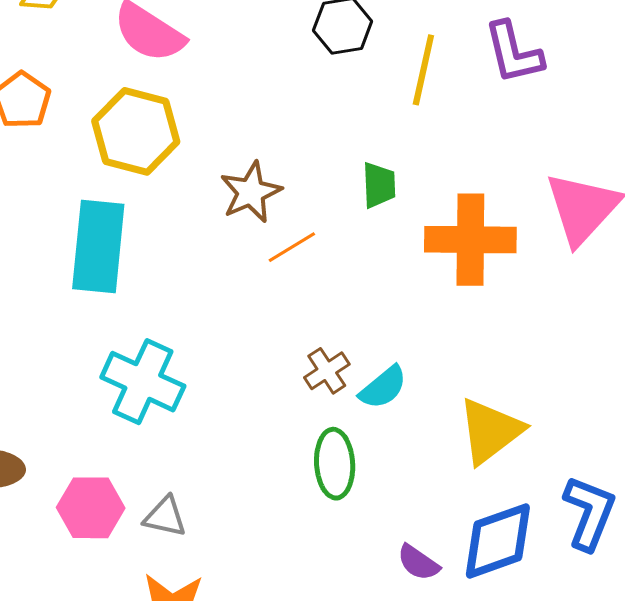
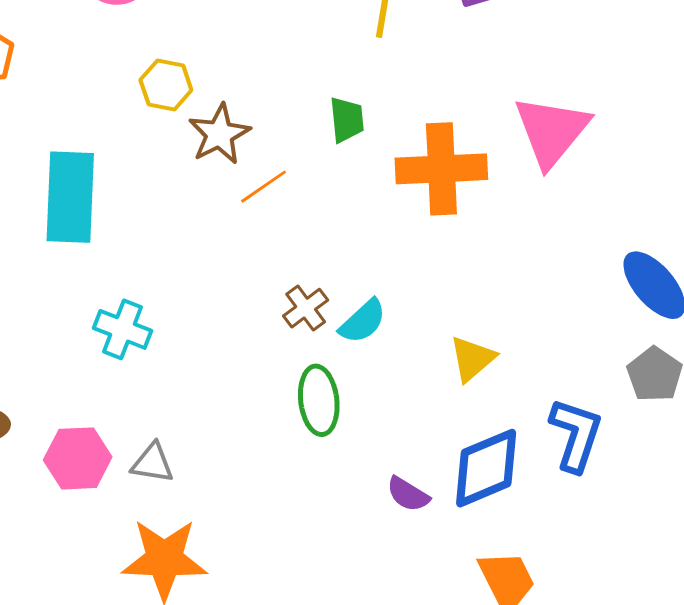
yellow hexagon: (136, 131) -> (166, 85), moved, size x0.6
cyan cross: (143, 382) -> (122, 329), size x0.7
yellow triangle: (490, 431) -> (472, 359), size x0.7

